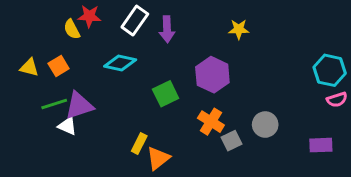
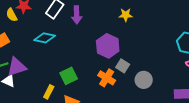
green square: (166, 94) -> (69, 76), moved
gray square: (231, 141) -> (123, 66), moved, turned -32
yellow rectangle: (139, 144) -> (49, 92), moved

